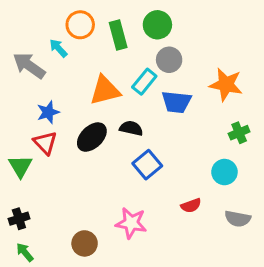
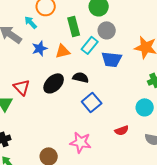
green rectangle: (118, 35) -> (74, 26), moved
orange triangle: (105, 90) -> (63, 51), size x0.7
blue star: (48, 112) -> (40, 48), moved

